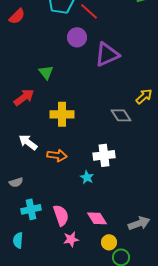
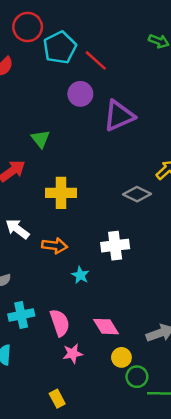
gray diamond: (121, 115) -> (137, 194), turned -30
cyan star: (87, 177) -> (80, 275), moved

